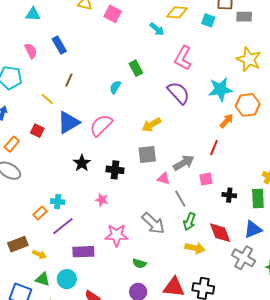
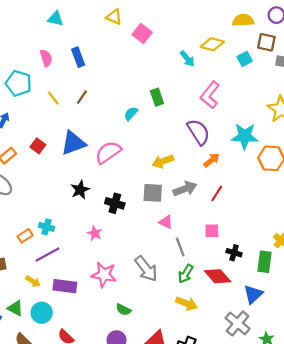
cyan square: (208, 20) -> (245, 59), turned 32
yellow line: (47, 99) -> (53, 98), moved
orange arrow: (227, 121) -> (212, 160), moved
red line: (214, 148) -> (217, 193), moved
gray arrow: (184, 163) -> (185, 189), moved
blue triangle: (253, 229) -> (253, 294), turned -30
red diamond: (220, 233) -> (218, 276), moved, turned -30
yellow arrow: (39, 254) -> (33, 281), moved

